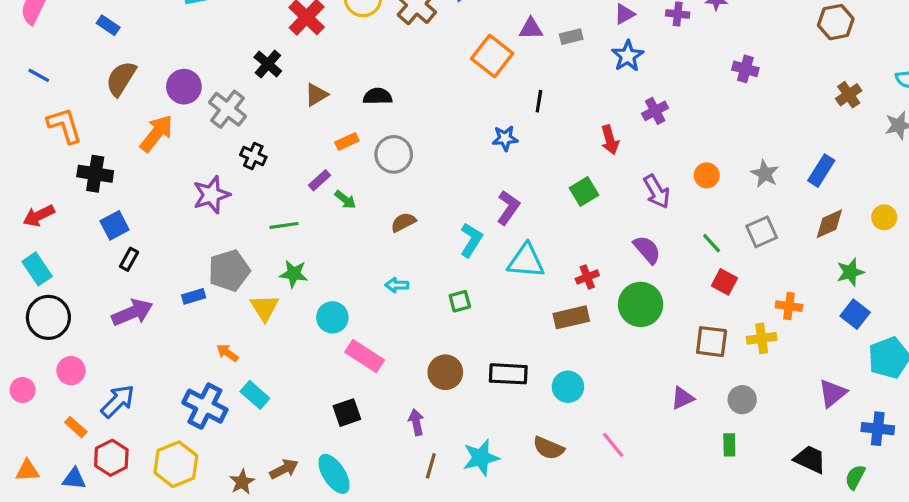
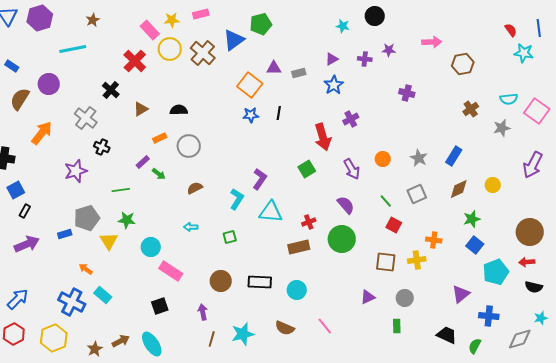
purple circle: (184, 87) -> (49, 84), moved
blue star: (505, 138) -> (251, 115), moved
red arrow: (610, 140) -> (323, 137), size x1.5

